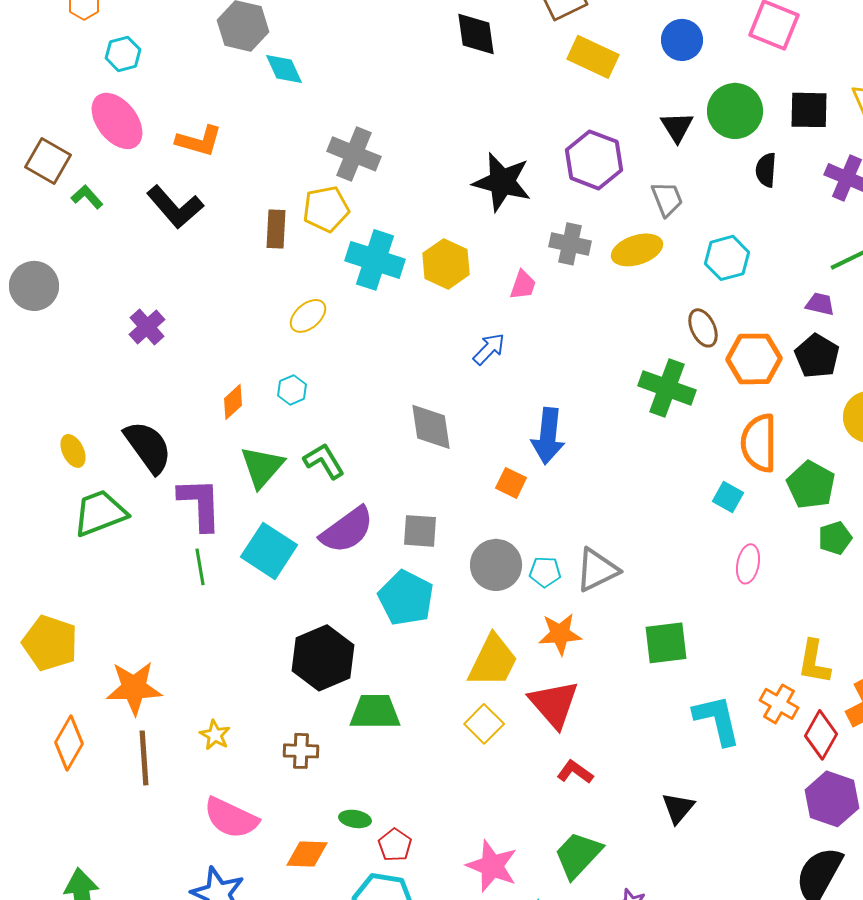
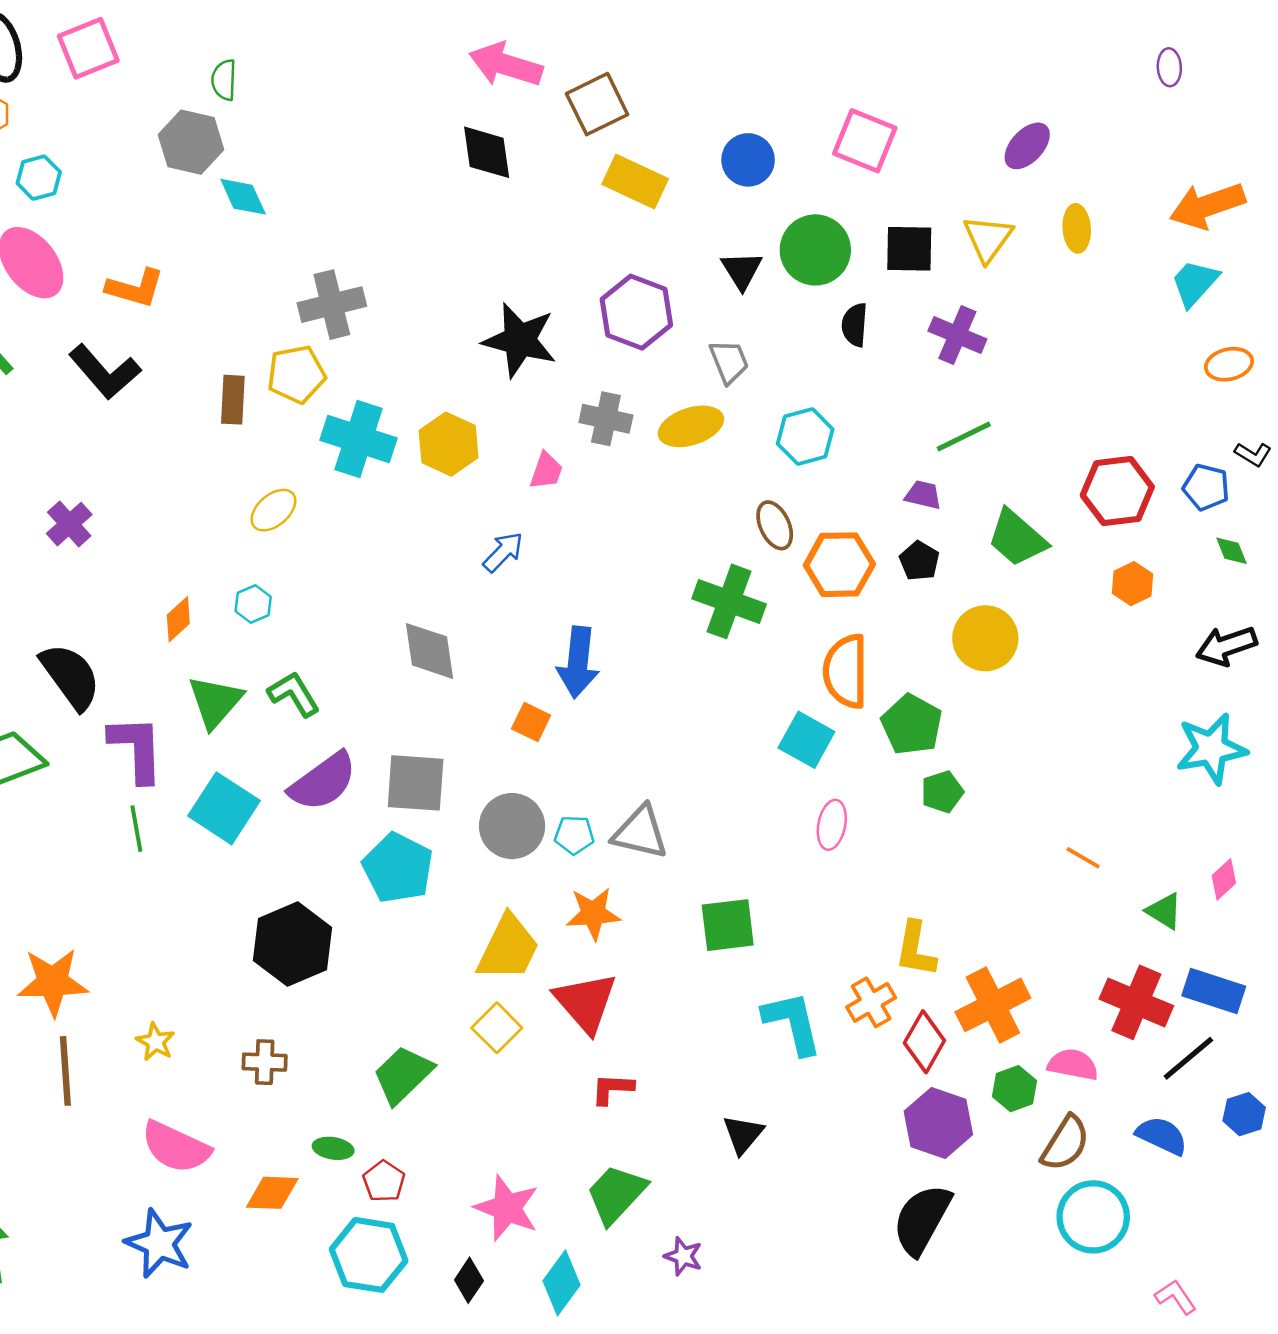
gray cross: (354, 154) -> (332, 305), turned -36
black pentagon: (817, 356) -> (919, 561), size x0.7
cyan square: (728, 497) -> (806, 740), size x1.4
gray square: (420, 531) -> (416, 783), size x1.4
gray triangle: (597, 570) -> (640, 832), turned 39
orange cross: (779, 704) -> (871, 1002), turned 30
green trapezoid: (375, 712) -> (403, 1075), moved, turned -44
red L-shape: (575, 772) -> (612, 1089), turned -33

